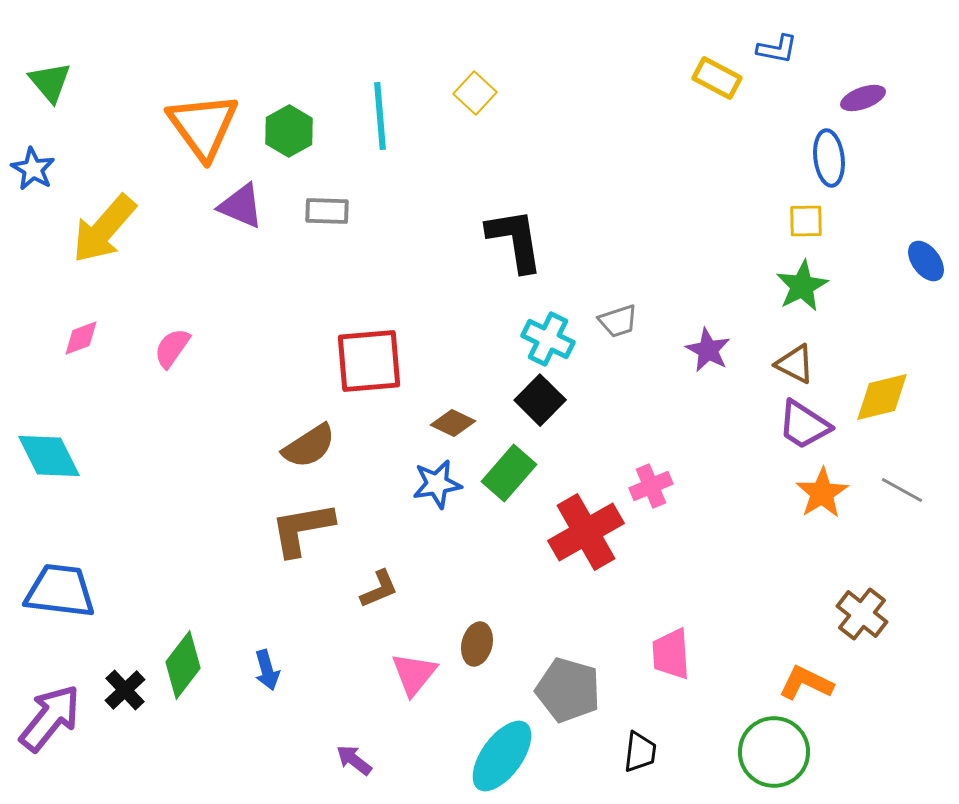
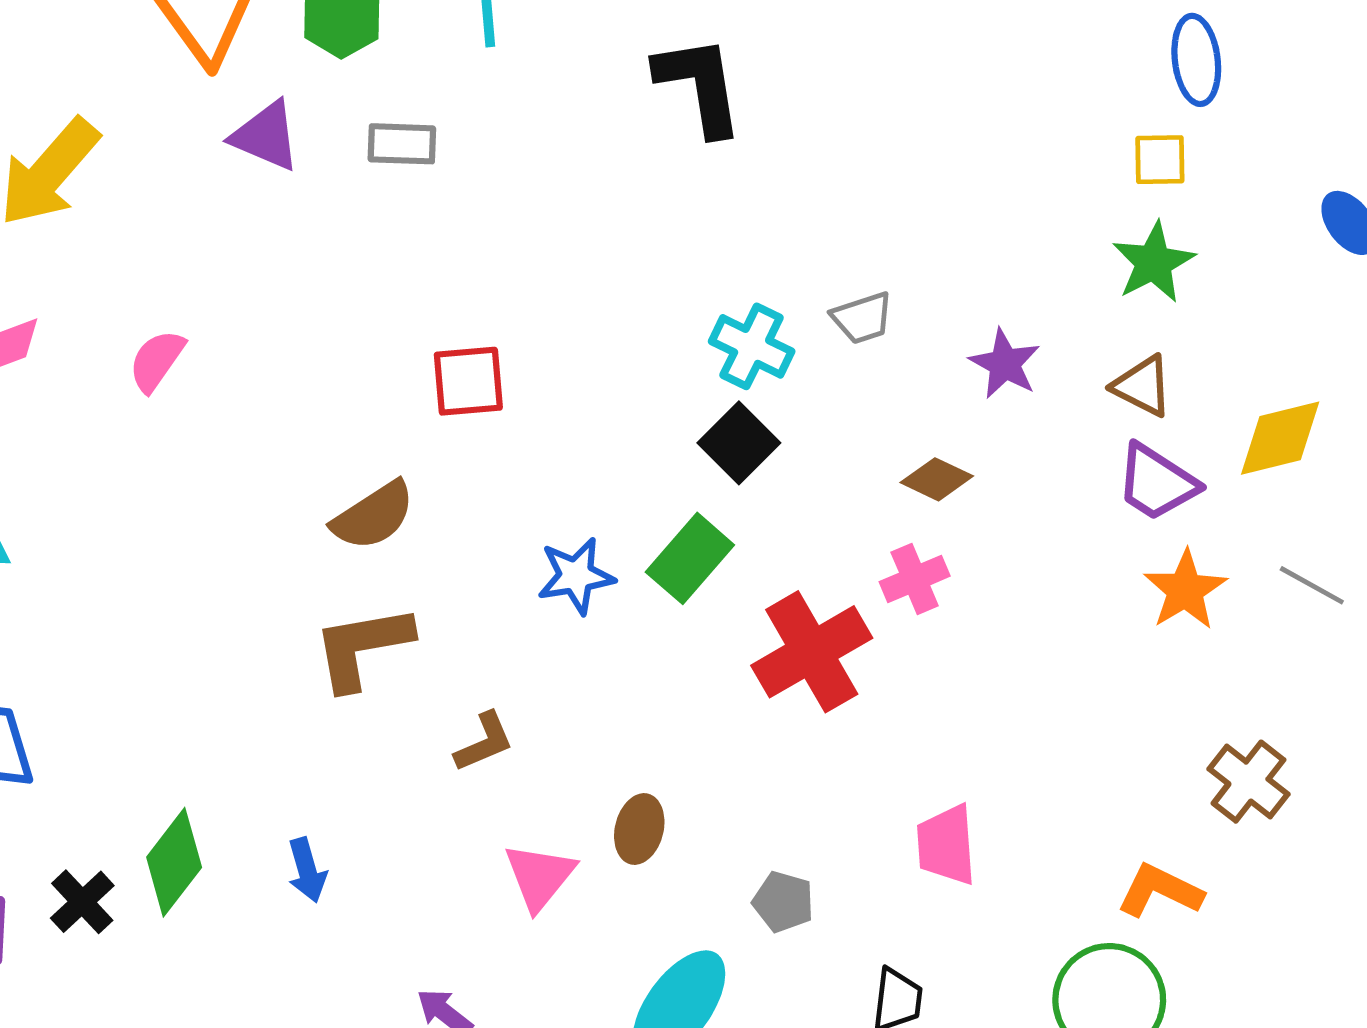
black L-shape: (515, 240) -> (699, 85), moved
red square: (369, 361) -> (468, 381), size x0.7
brown diamond: (453, 423) -> (937, 479), moved
gray pentagon: (568, 690) -> (783, 902), size x0.6

